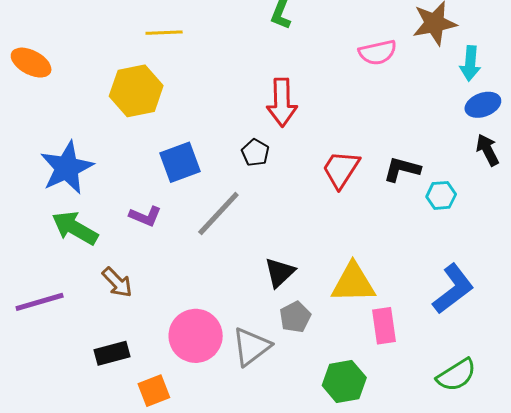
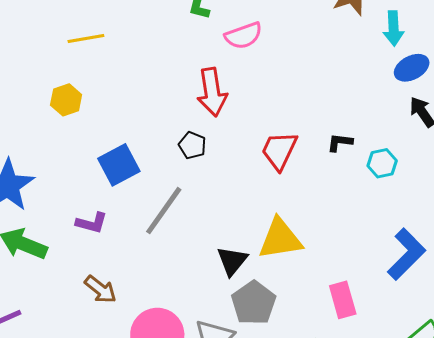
pink semicircle: (378, 52) -> (243, 36), moved
yellow hexagon: (136, 91) -> (66, 100), size x0.6
black L-shape: (402, 169) -> (340, 142), size x0.7
brown arrow: (117, 282) -> (100, 289), moved
yellow triangle: (353, 283) -> (280, 239), moved
gray pentagon: (295, 317) -> (254, 303), size x1.4

